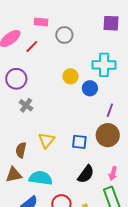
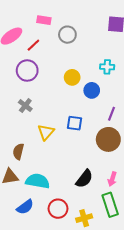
cyan cross: (104, 65) -> (107, 67), size x0.6
purple circle: (16, 79) -> (27, 71), moved
yellow triangle: (46, 140) -> (46, 132), moved
blue square: (79, 142) -> (75, 123), moved

